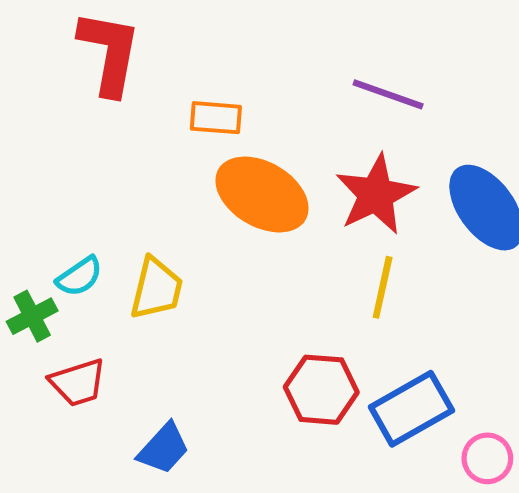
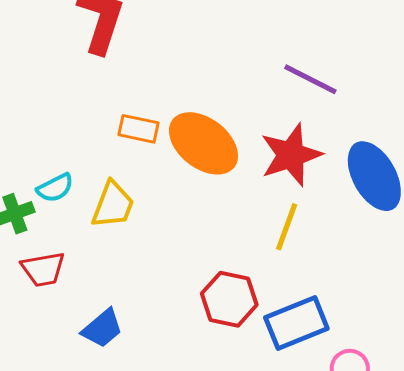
orange rectangle: (216, 118) -> (139, 129), moved

